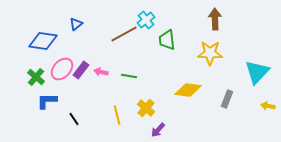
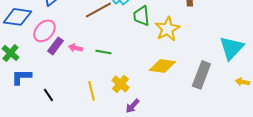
yellow star: (210, 53) -> (167, 29), moved, turned -30
pink ellipse: (62, 69) -> (44, 31), moved
gray rectangle: (227, 99) -> (201, 75), size x1.5

